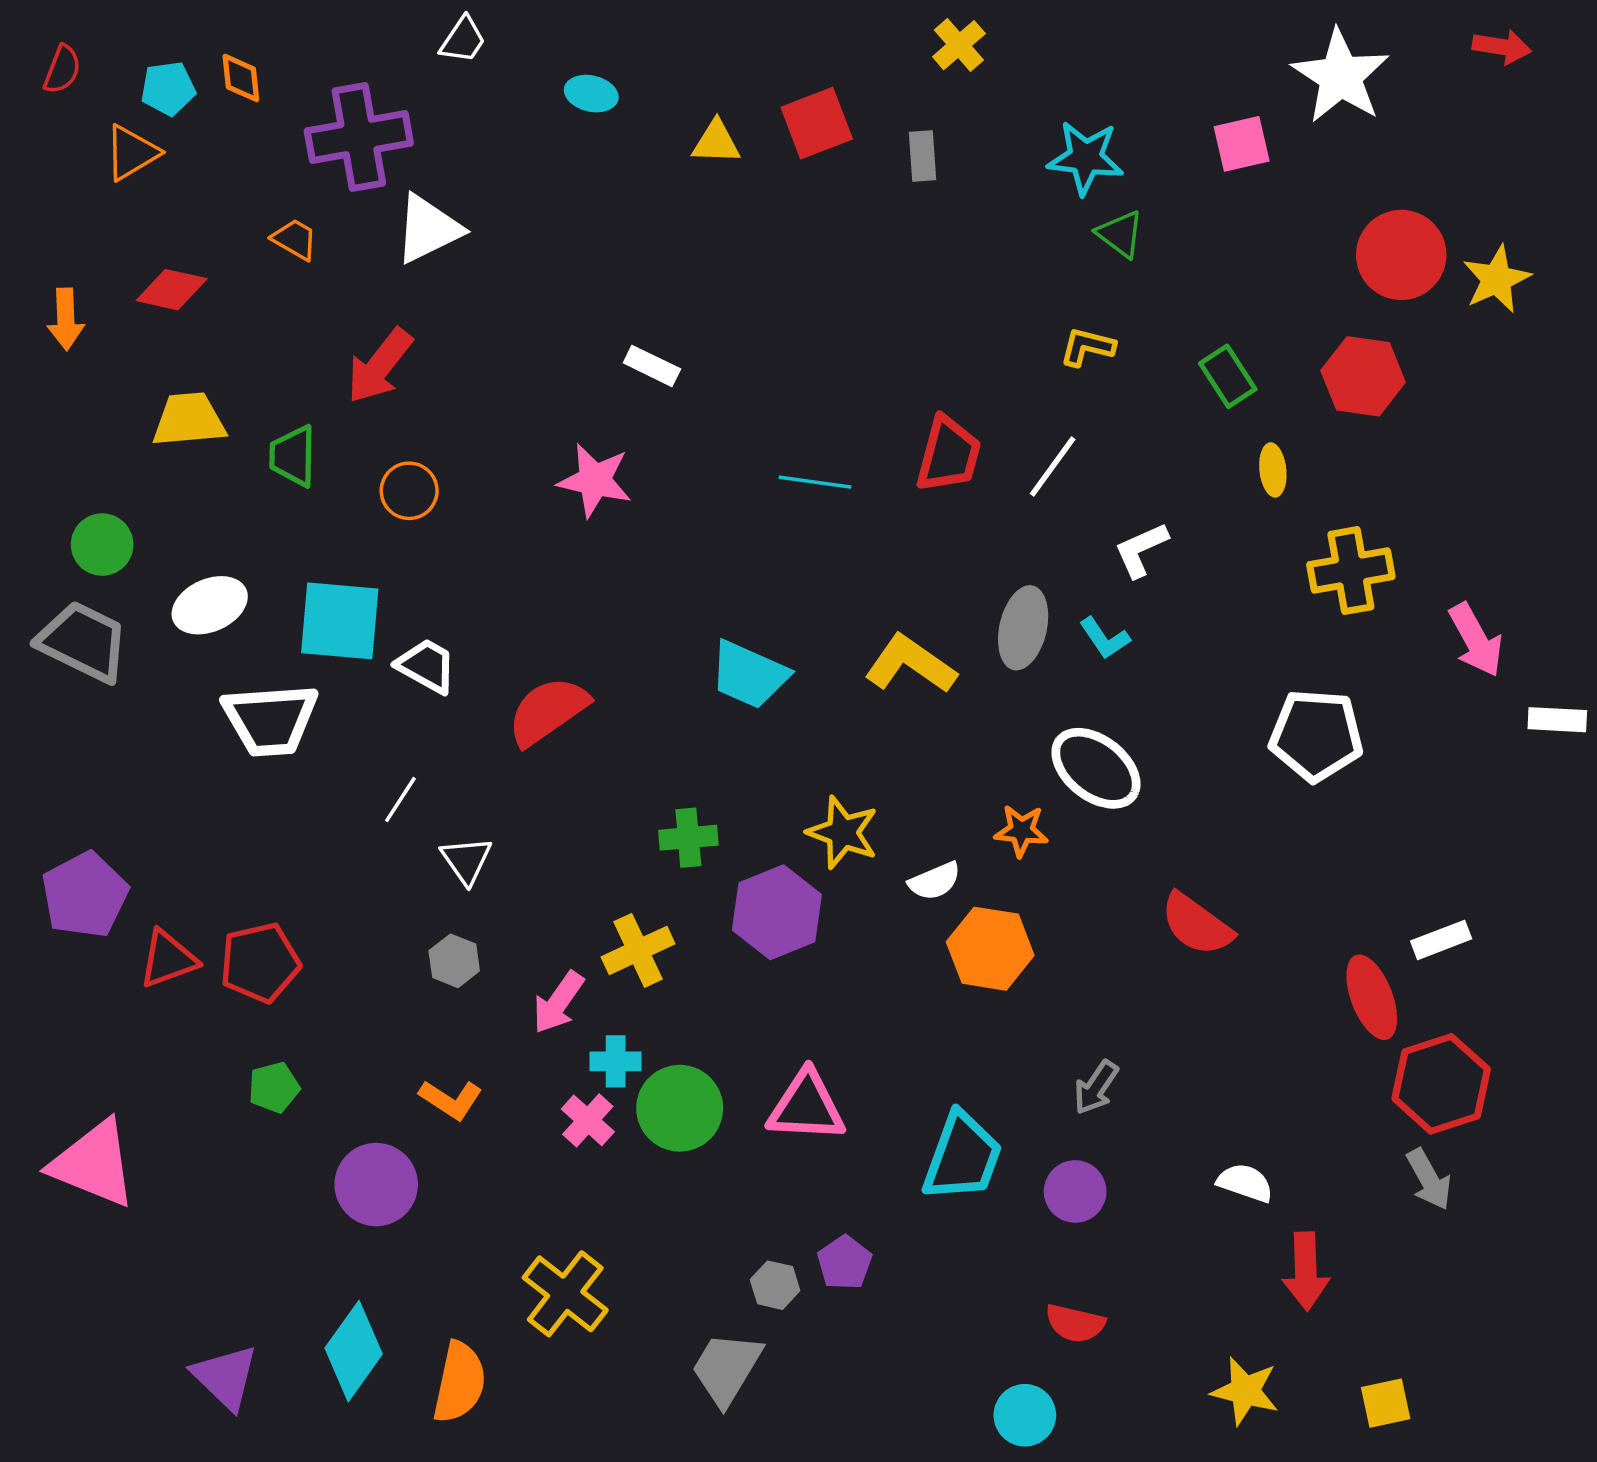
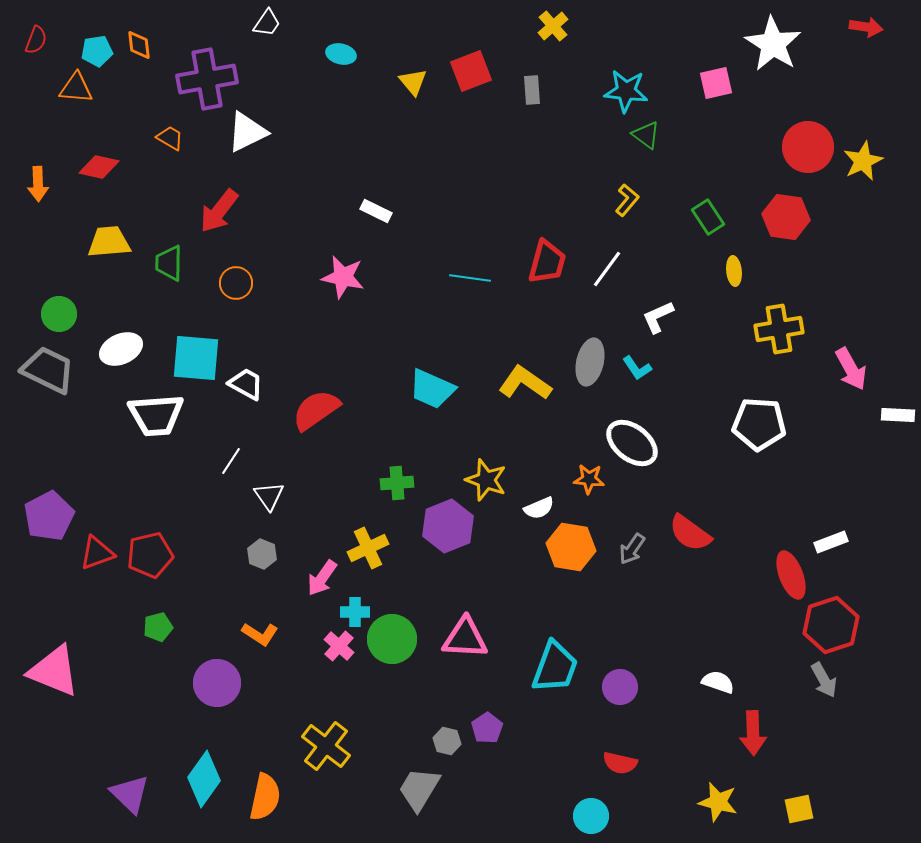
yellow triangle: (716, 142) -> (413, 82), turned 48
orange triangle: (132, 153) -> (76, 88), turned 36
yellow L-shape: (1087, 347) -> (627, 200), turned 116
gray arrow: (1096, 1087) -> (632, 549), moved

